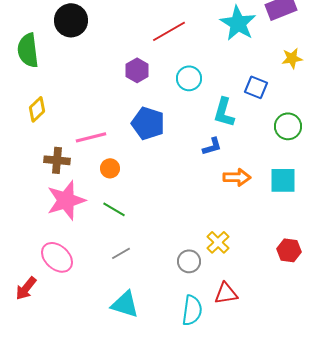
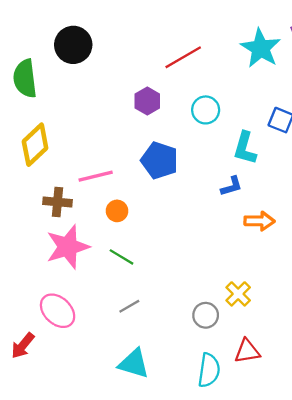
yellow diamond: (37, 109) -> (35, 145), size x1.5

